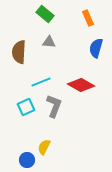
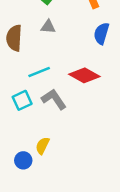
gray L-shape: (54, 106) -> (54, 99), turned -55

